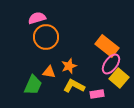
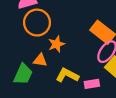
orange star: (69, 66) -> (56, 44), moved

